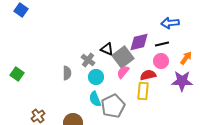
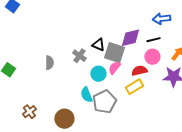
gray square: (123, 57) -> (114, 53), turned -35
gray semicircle: (67, 73) -> (49, 63), moved
cyan circle: (96, 77) -> (98, 74), moved
yellow rectangle: (143, 91) -> (134, 87), turned 54

